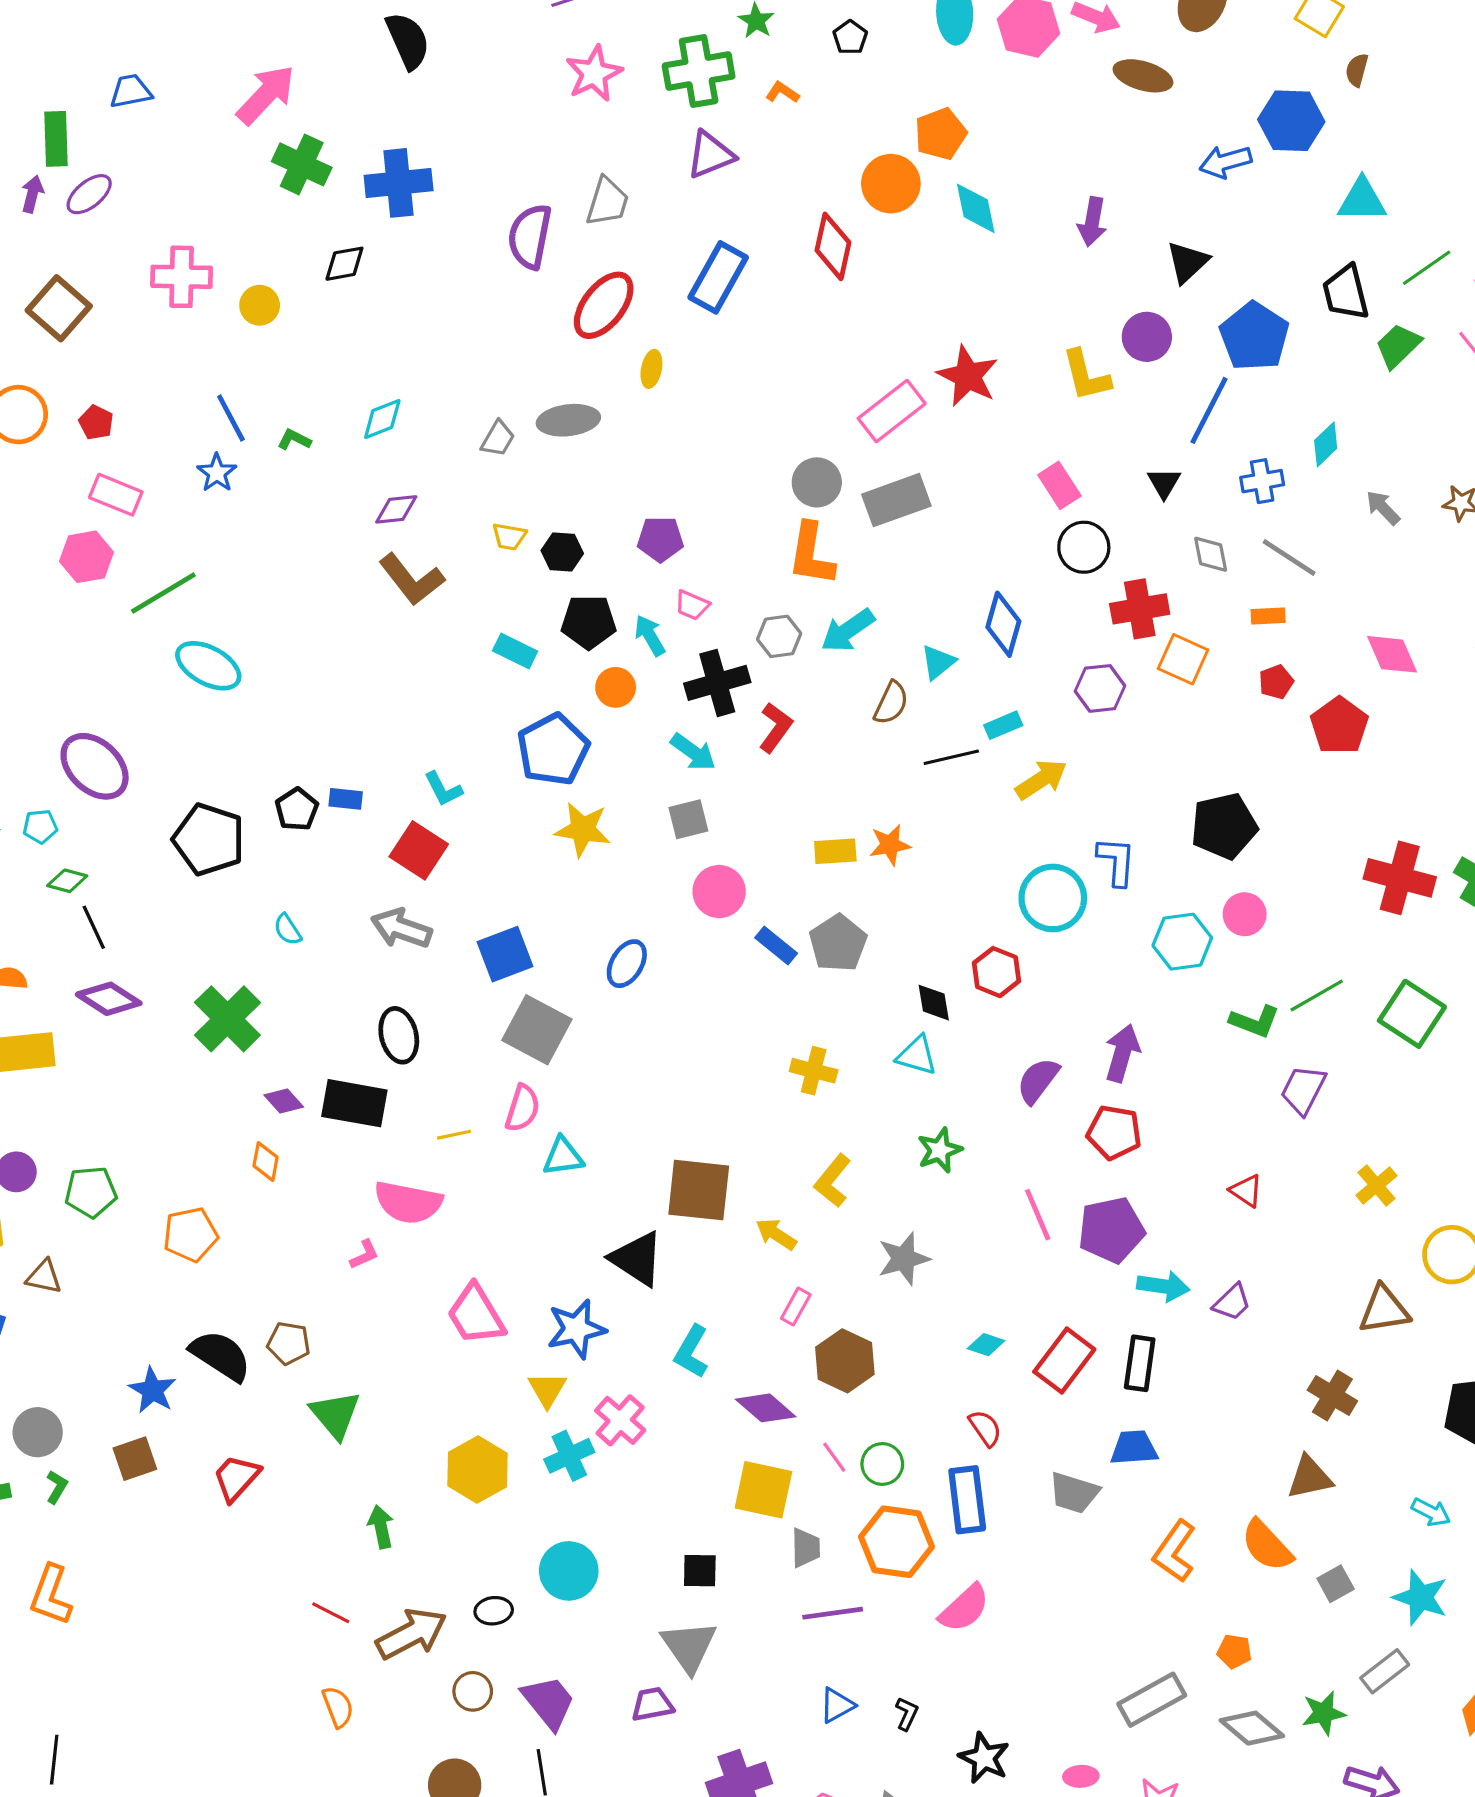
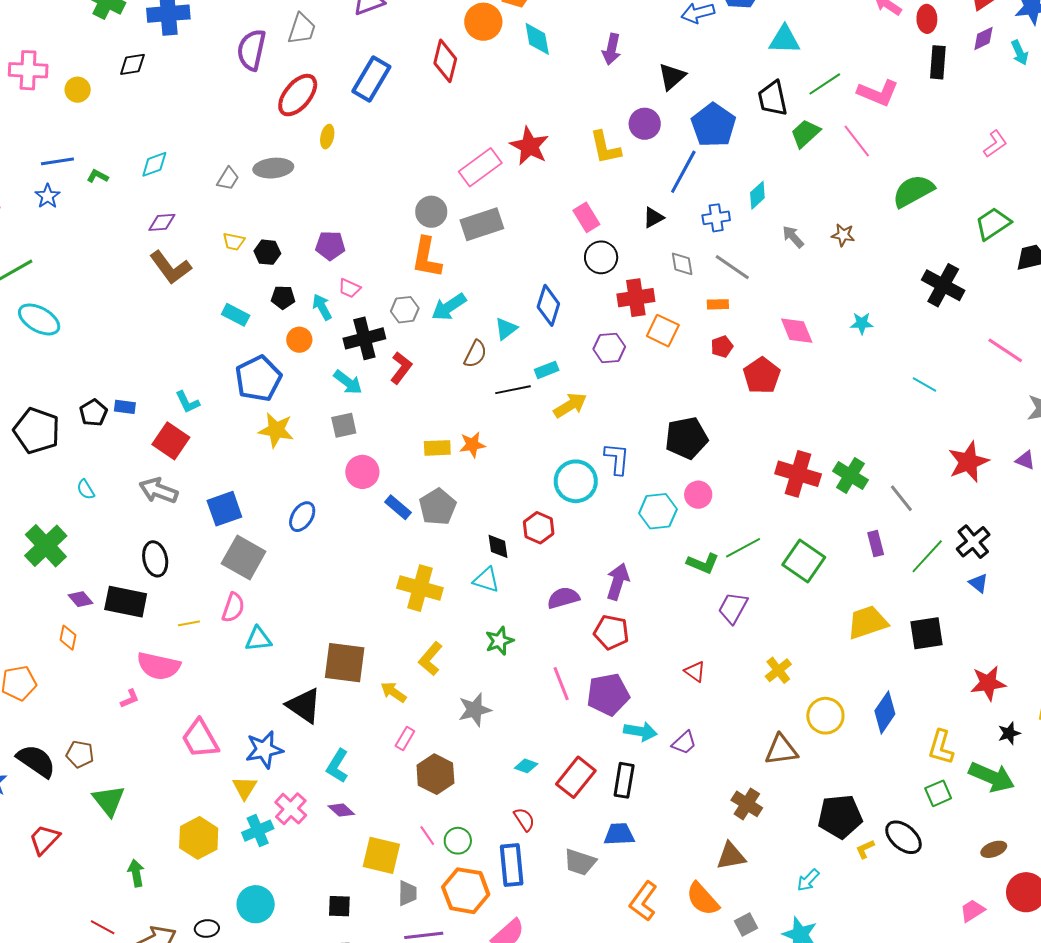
blue line: (231, 418) -> (57, 161), turned -72
black triangle: (1164, 483) -> (653, 217), turned 30
black pentagon: (589, 622) -> (283, 297), size x0.7
yellow cross: (814, 1071) -> (420, 588), size x1.5
purple semicircle: (1038, 1081) -> (563, 598), turned 36
purple diamond: (766, 1408) -> (341, 810), moved, size x0.7
cyan arrow: (1431, 1512) -> (808, 880), turned 105

